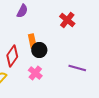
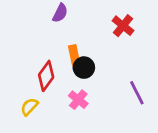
purple line: (77, 68) -> (137, 93), turned 48

